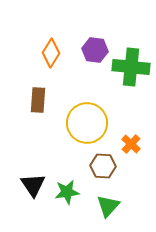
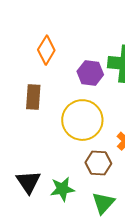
purple hexagon: (95, 50) -> (90, 73), moved

